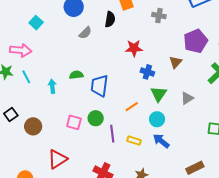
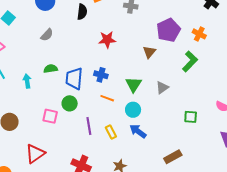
gray semicircle: (85, 33) -> (47, 35), moved
blue cross: (147, 72) -> (101, 75), moved
orange line: (132, 107) -> (107, 98), turned 56
green circle: (96, 118) -> (70, 103), moved
yellow rectangle: (134, 141) -> (111, 132), turned 48

